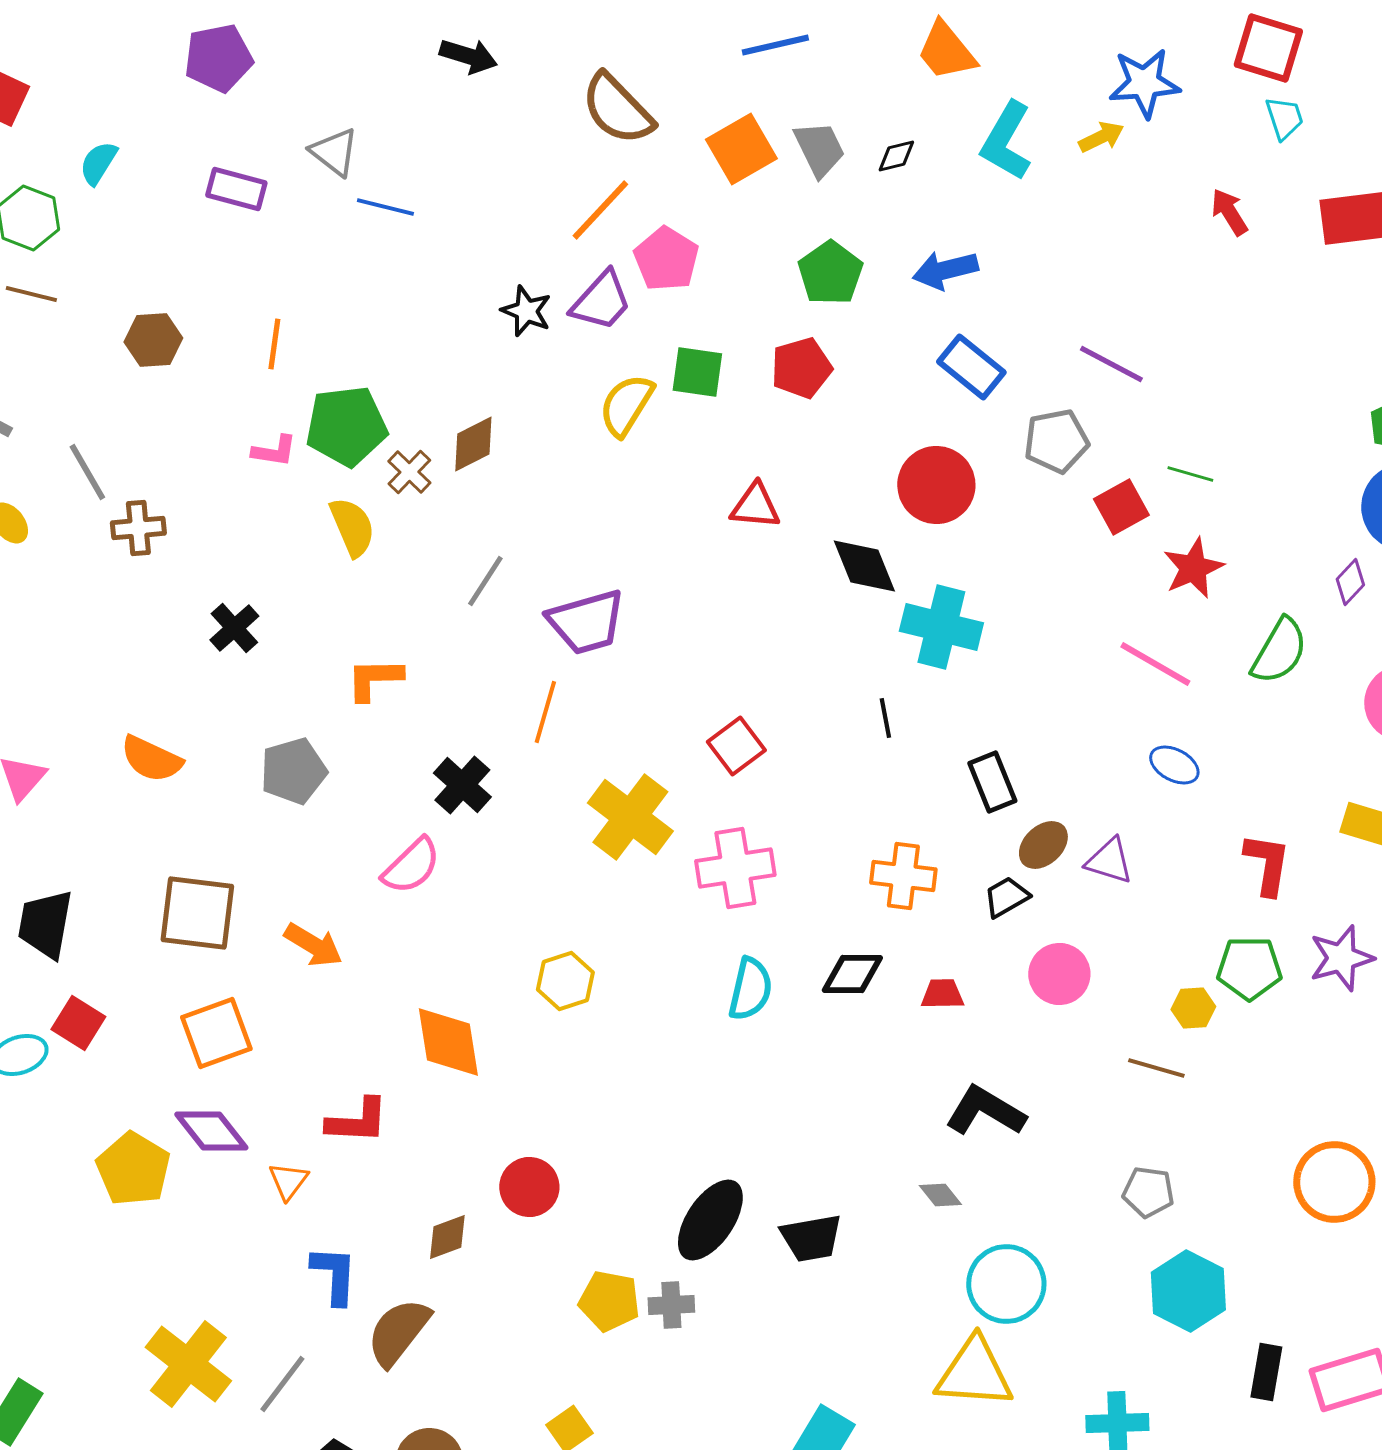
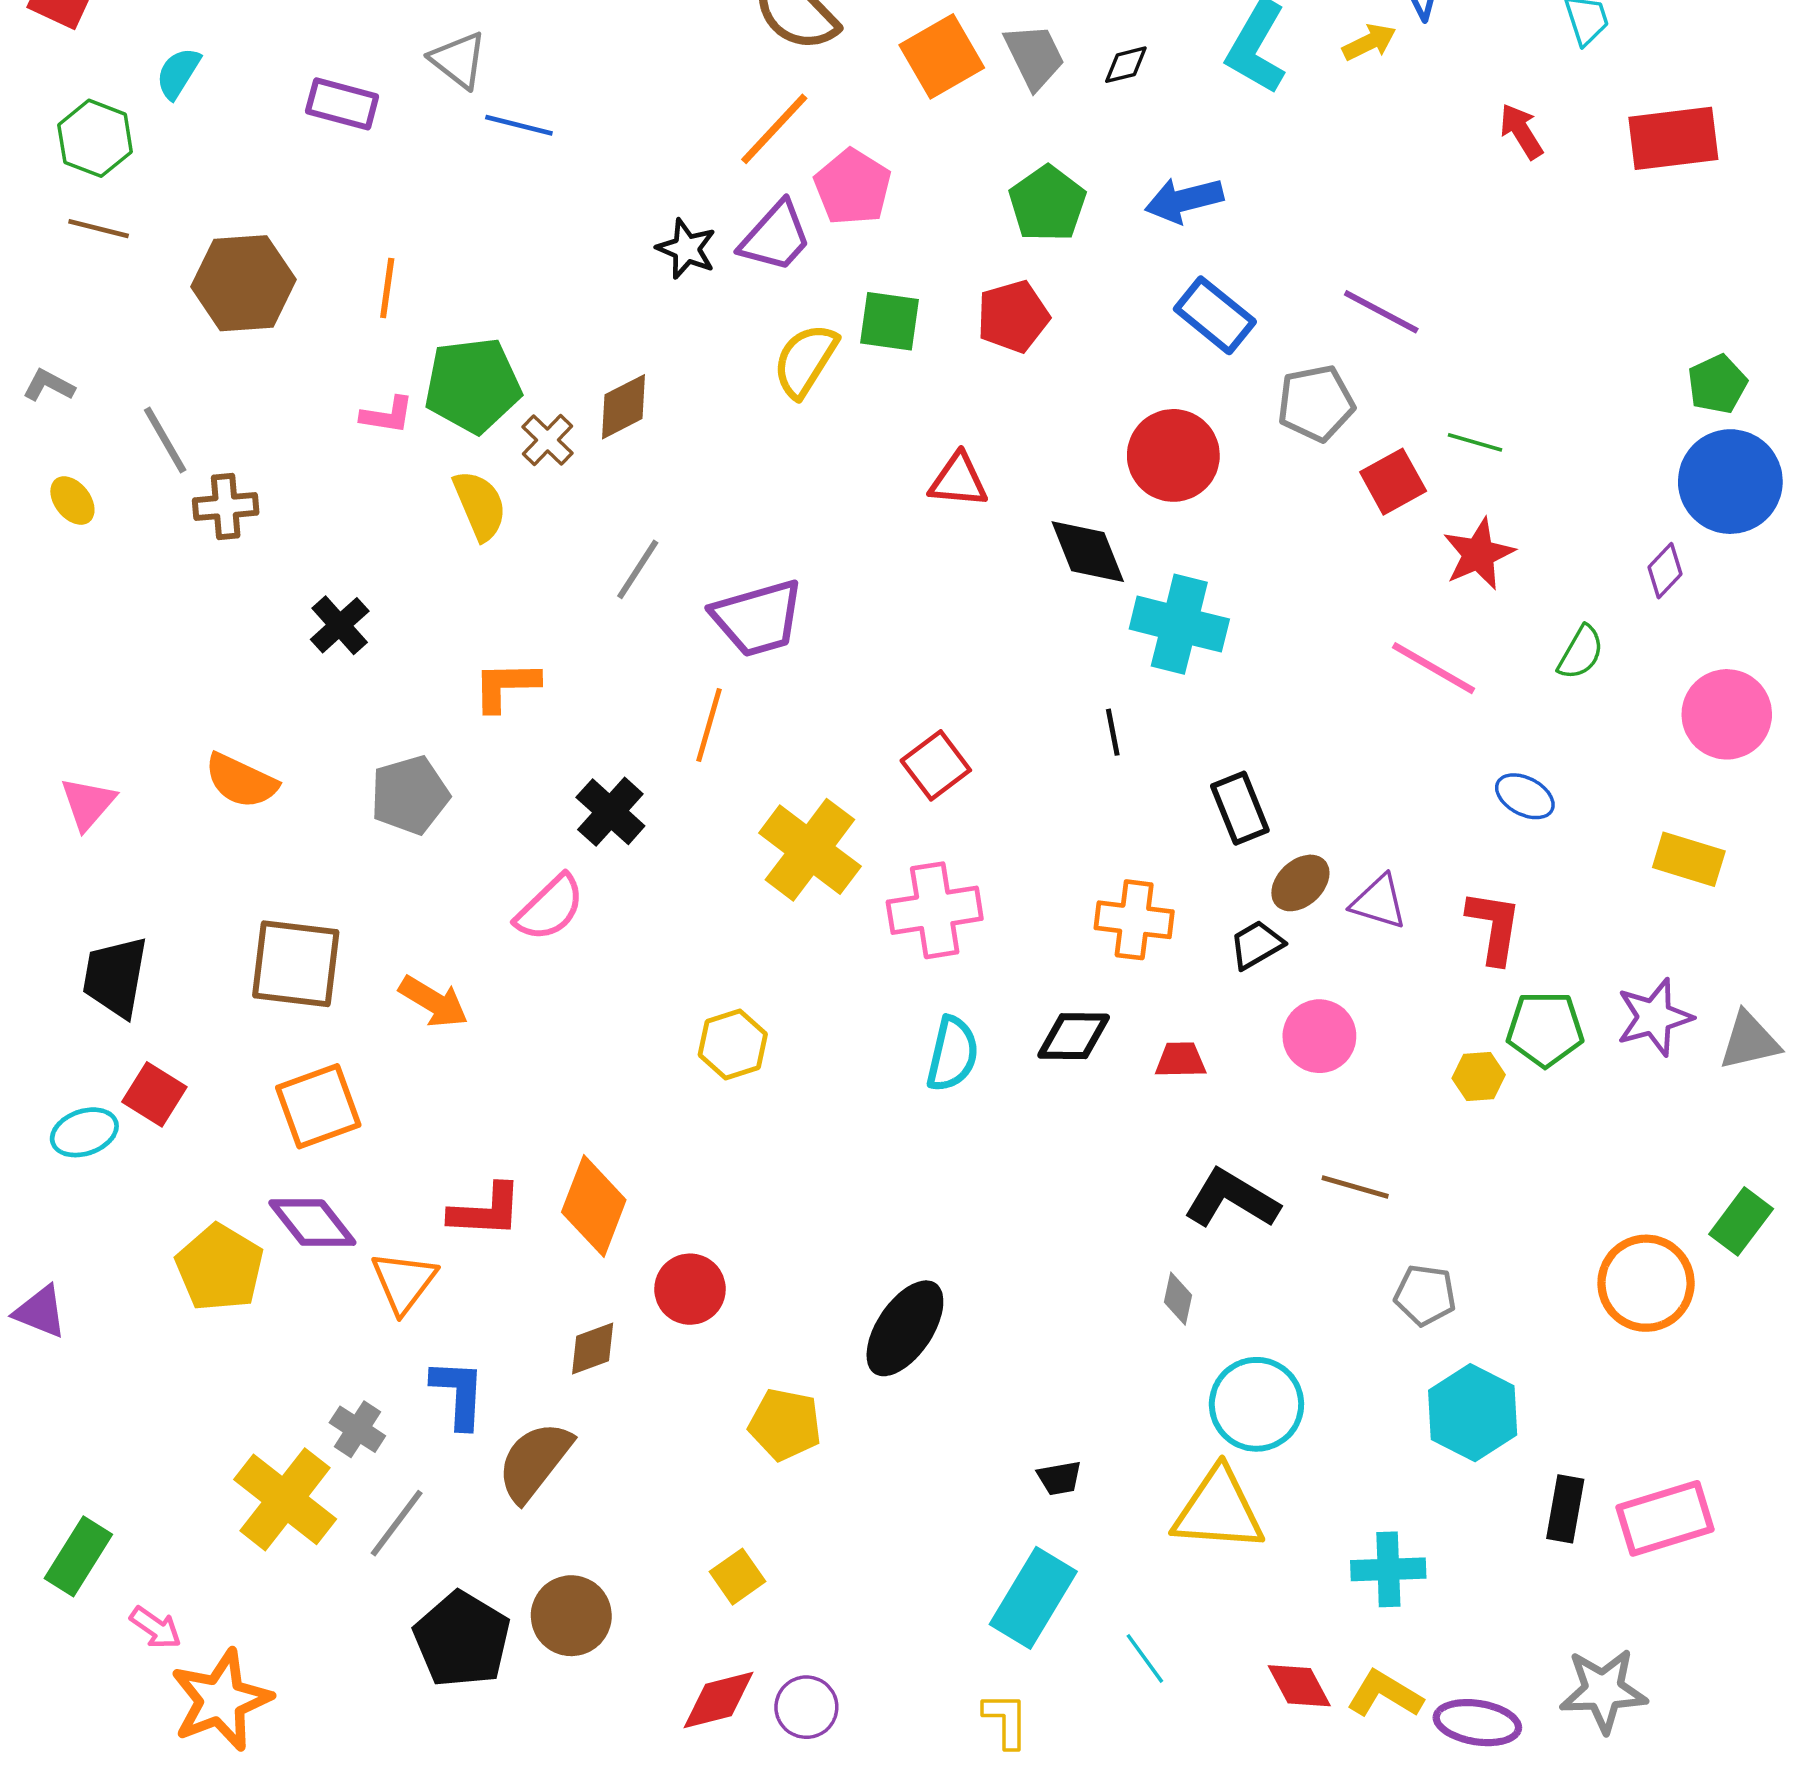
brown hexagon: (153, 340) -> (243, 283), size x1.5
green semicircle: (1279, 651) -> (1581, 653), size x0.7
blue ellipse: (1174, 765) -> (1525, 796), moved
red L-shape: (1267, 864) -> (1494, 927), moved
orange diamond: (448, 1042) -> (594, 1206), moved, turned 30
brown line: (1156, 1068) -> (1355, 1187), moved
orange triangle: (288, 1181) -> (404, 1282), size x1.4
gray diamond: (940, 1195) -> (1178, 1299), turned 51
black trapezoid: (811, 1238) -> (1059, 1478), moved, size x0.6
gray cross: (671, 1305) -> (357, 1429), moved, turned 36

